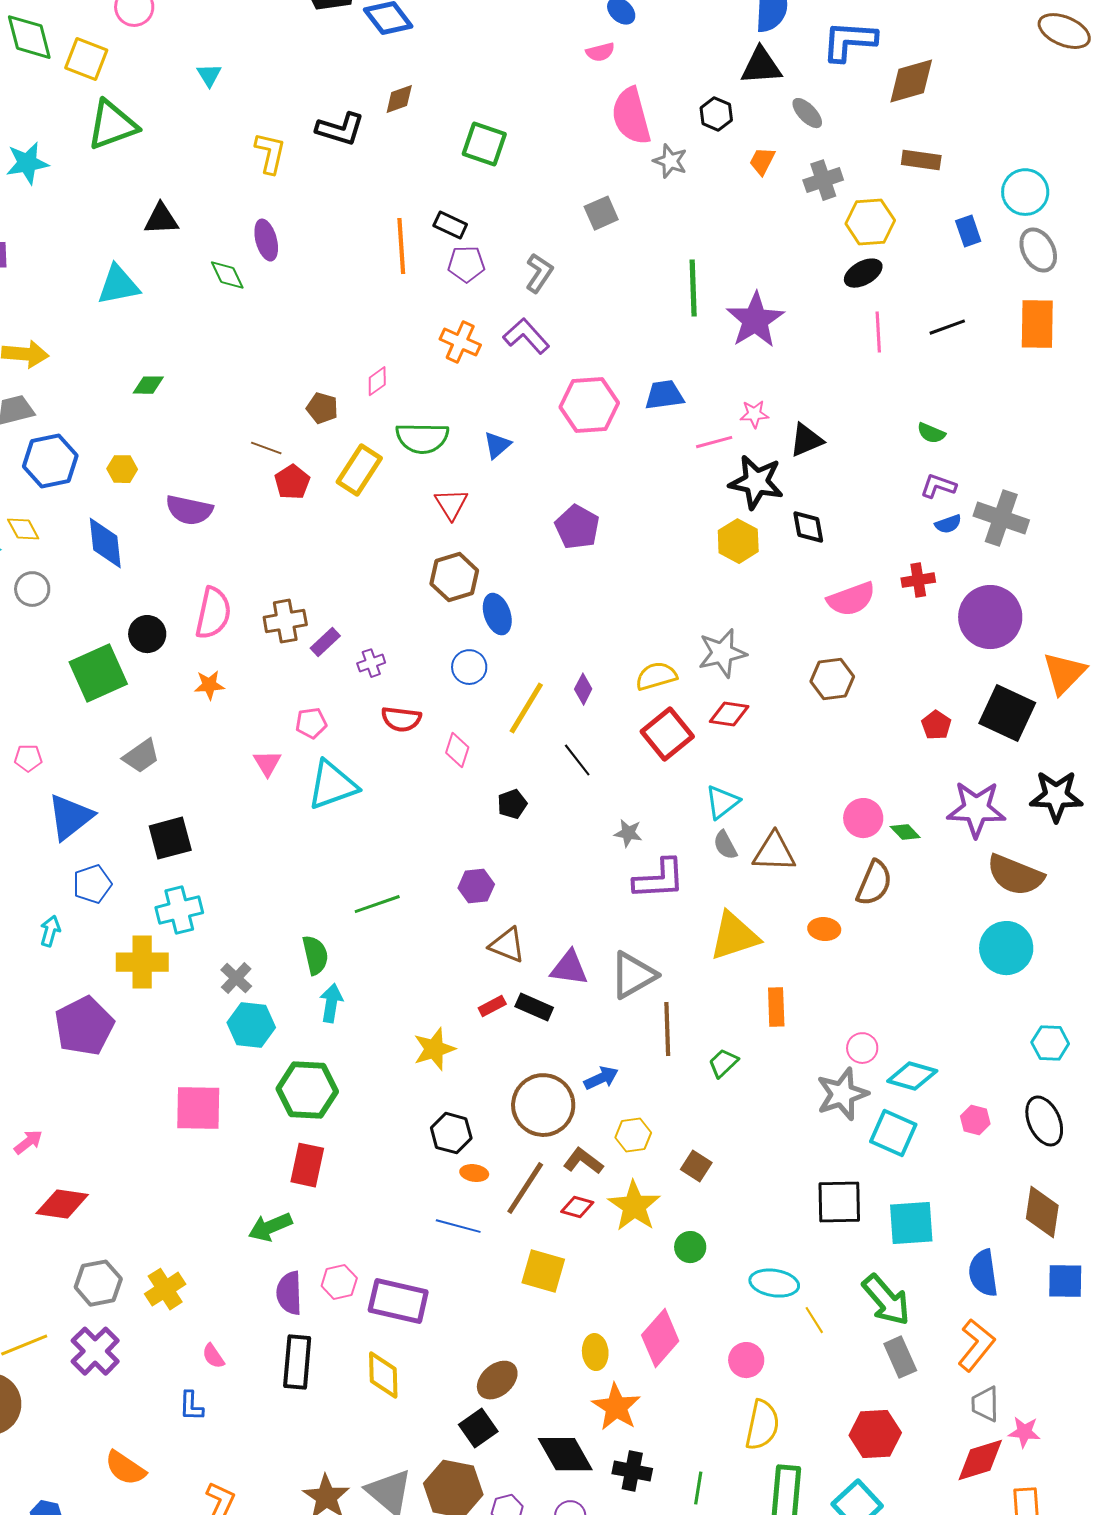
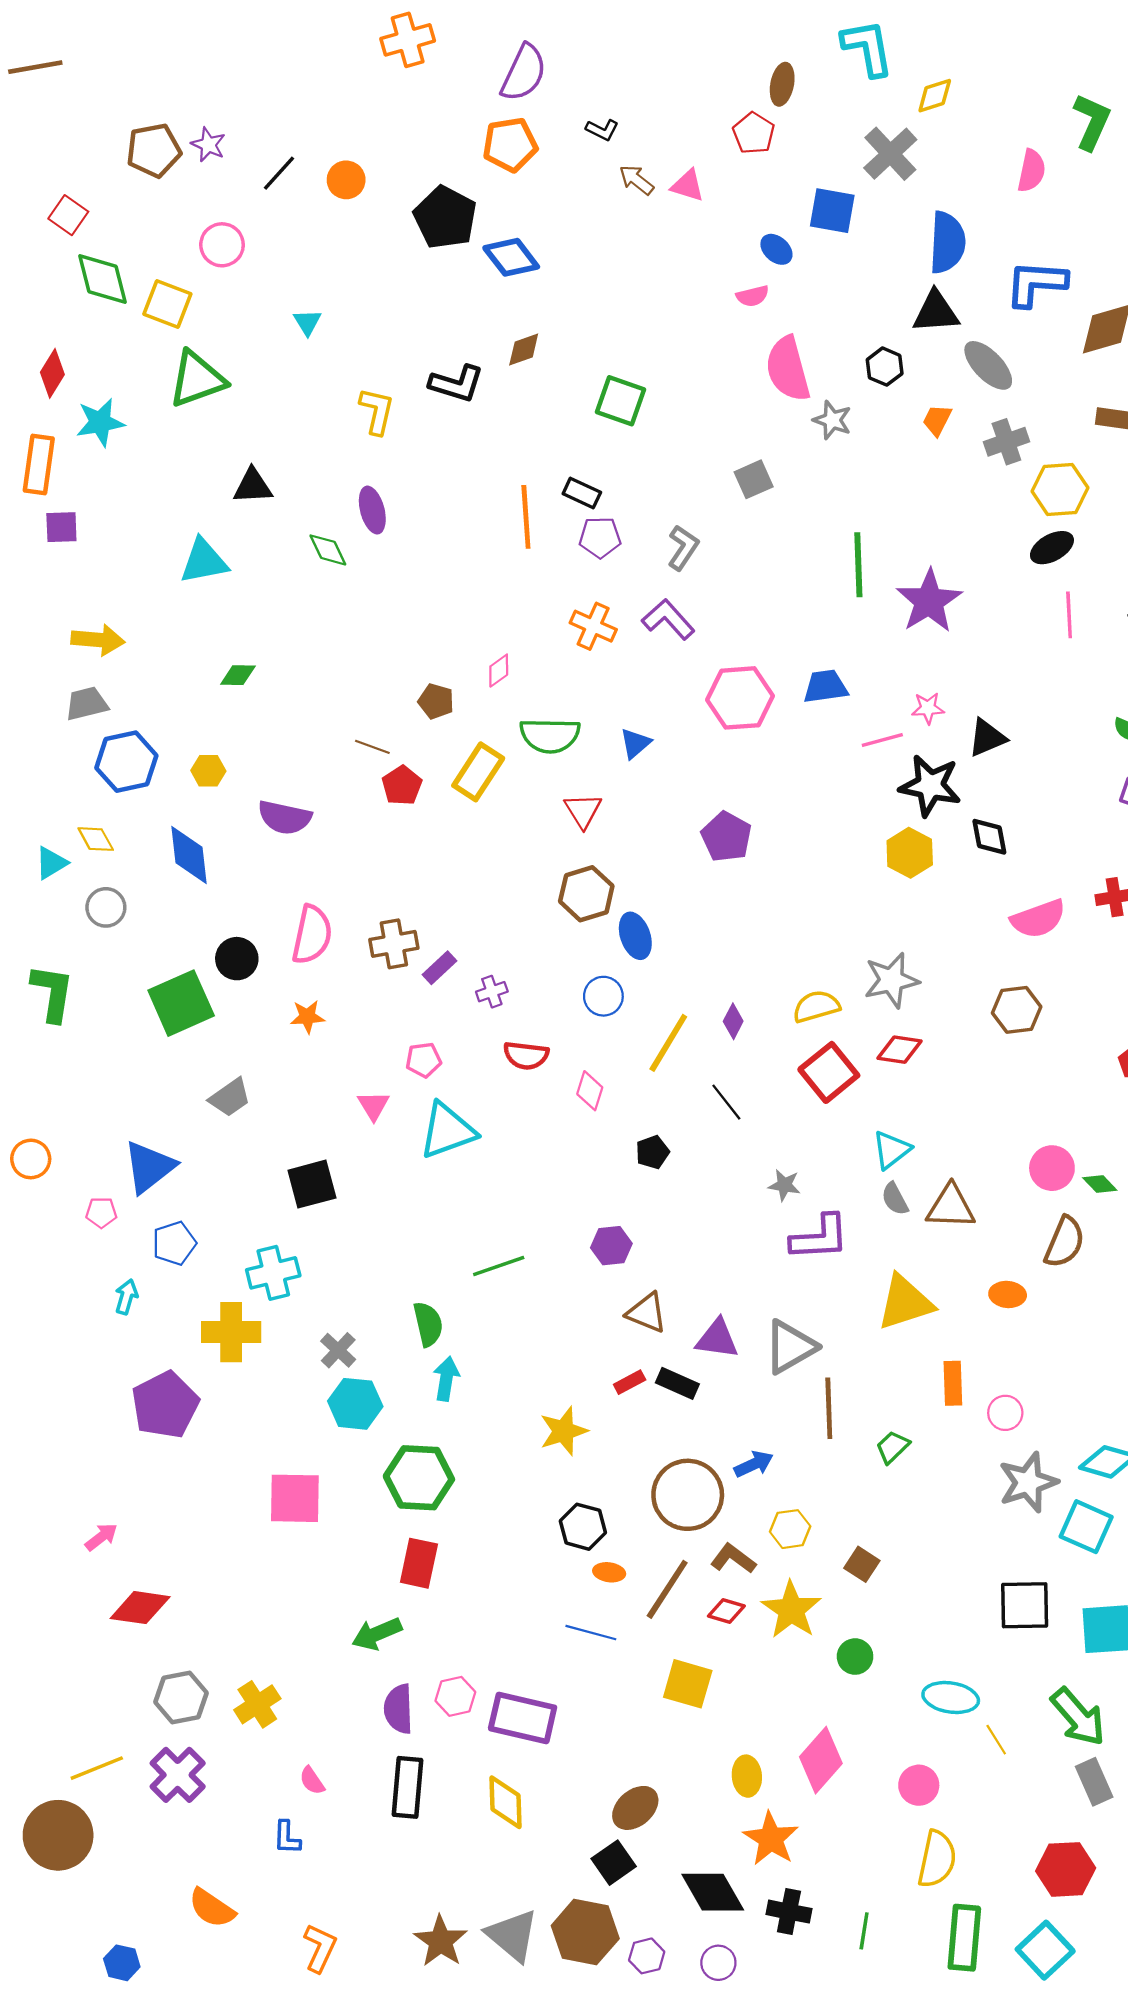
gray ellipse: (807, 113) -> (988, 365), size x1.4
pink pentagon: (28, 758) -> (101, 1212), moved
black square: (170, 838) -> (312, 1184), moved
pink circle: (862, 1048) -> (1005, 1413), moved

